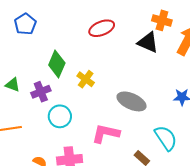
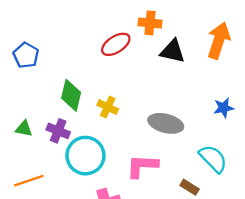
orange cross: (162, 20) -> (150, 23), moved
purple cross: (41, 92) -> (58, 131), turned -36
cyan circle: (60, 116) -> (85, 156), size x1.4

